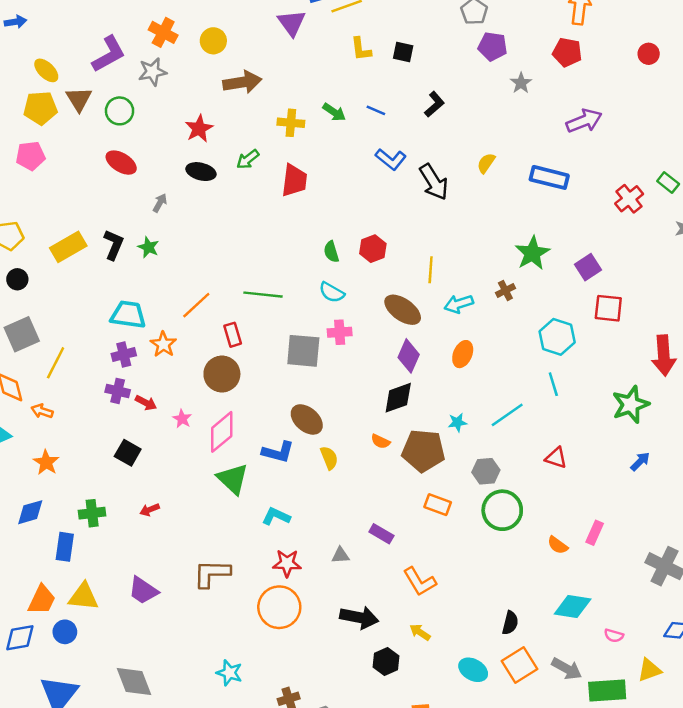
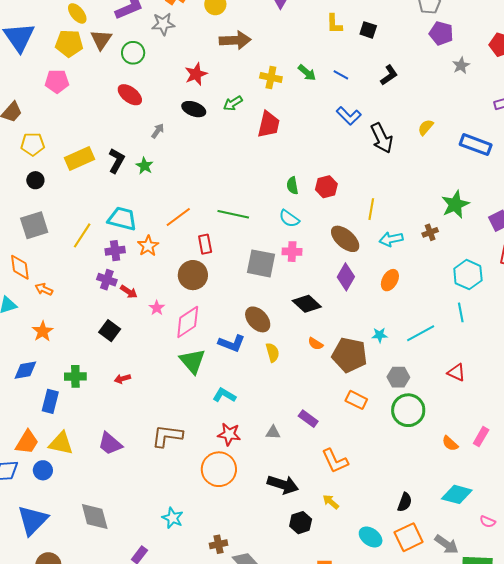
yellow line: (56, 363) -> (82, 235), moved
black diamond: (398, 398) -> (307, 304), moved, turned 56

